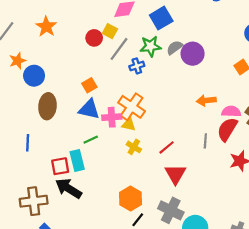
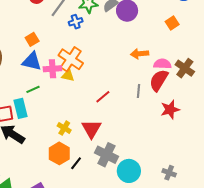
yellow cross: (134, 147) -> (64, 128), moved
red triangle: (175, 174) -> (91, 129), moved
orange hexagon: (131, 198) -> (59, 153), moved

